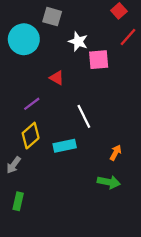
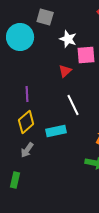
red triangle: (57, 78) -> (65, 71), moved, turned 48
purple line: (32, 104) -> (27, 94), turned -56
gray arrow: (14, 165) -> (27, 150), moved

